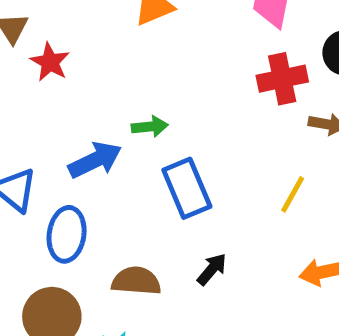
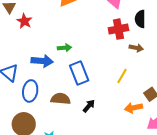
blue arrow: (95, 160) -> (42, 61), turned 30
brown semicircle: (136, 281) -> (61, 99), moved

